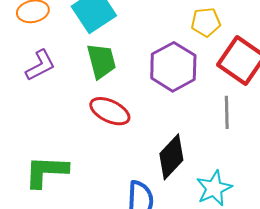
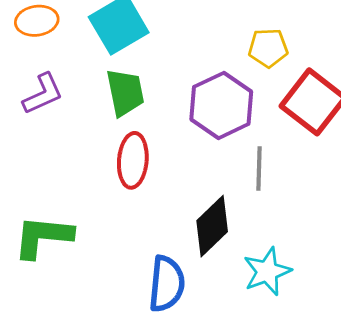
red ellipse: (110, 111) -> (133, 160), turned 66
gray line: (227, 112) -> (259, 169), moved

